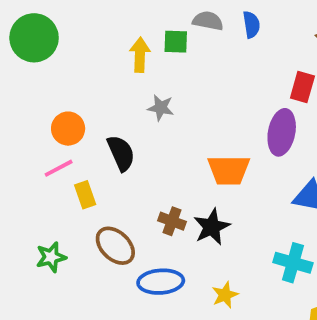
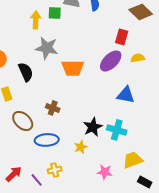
gray star: (161, 108) -> (47, 48), size x1.6
purple ellipse: (282, 132) -> (111, 61), turned 35
orange trapezoid: (229, 170) -> (73, 68), moved
black star: (212, 227) -> (93, 127), moved

